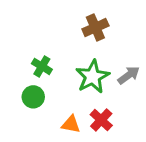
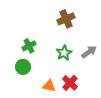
green cross: (42, 66) -> (29, 46), turned 32
green star: (93, 77) -> (64, 53), size x0.7

